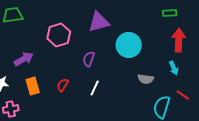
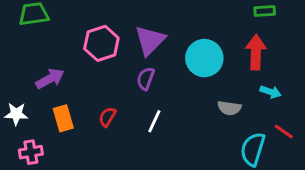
purple triangle: (99, 22) -> (150, 40), moved, turned -30
red arrow: (179, 40) -> (256, 52), moved
cyan arrow: (174, 68) -> (271, 92), turned -48

